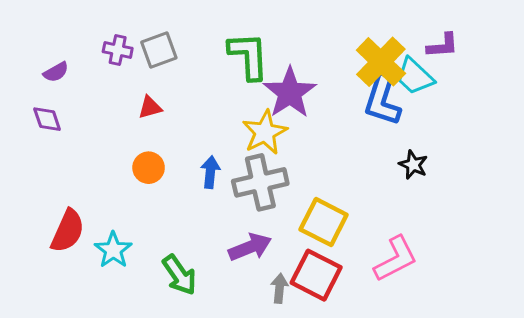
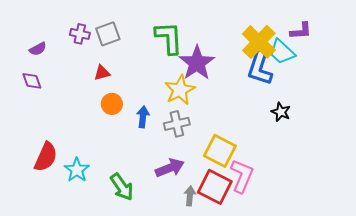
orange circle: (149, 168) -> (112, 104), moved
gray cross: (260, 182) -> (177, 124), size x0.7
pink L-shape: (396, 259) -> (242, 176), moved, turned -40

